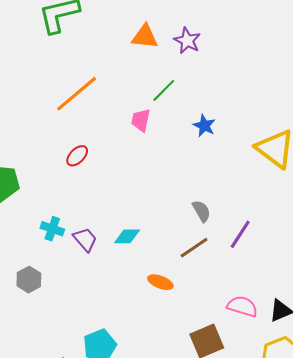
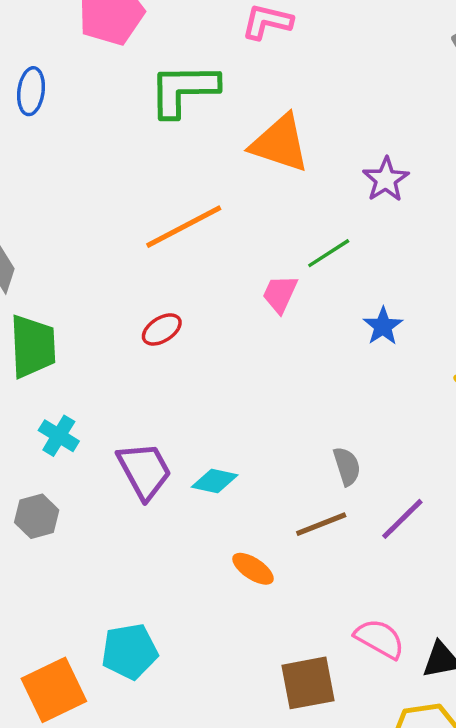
orange triangle: (145, 37) -> (280, 143), moved, size x1.4
cyan cross: (52, 229) -> (59, 436), moved
purple trapezoid: (85, 239) -> (144, 471), size x1.4

